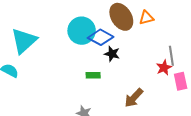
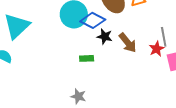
brown arrow: (134, 98) -> (128, 43), moved, turned -80

